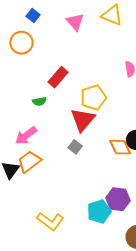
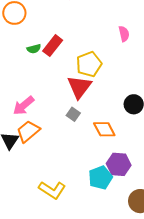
green semicircle: (39, 101) -> (34, 49), moved
orange diamond: (120, 147) -> (104, 129), moved

